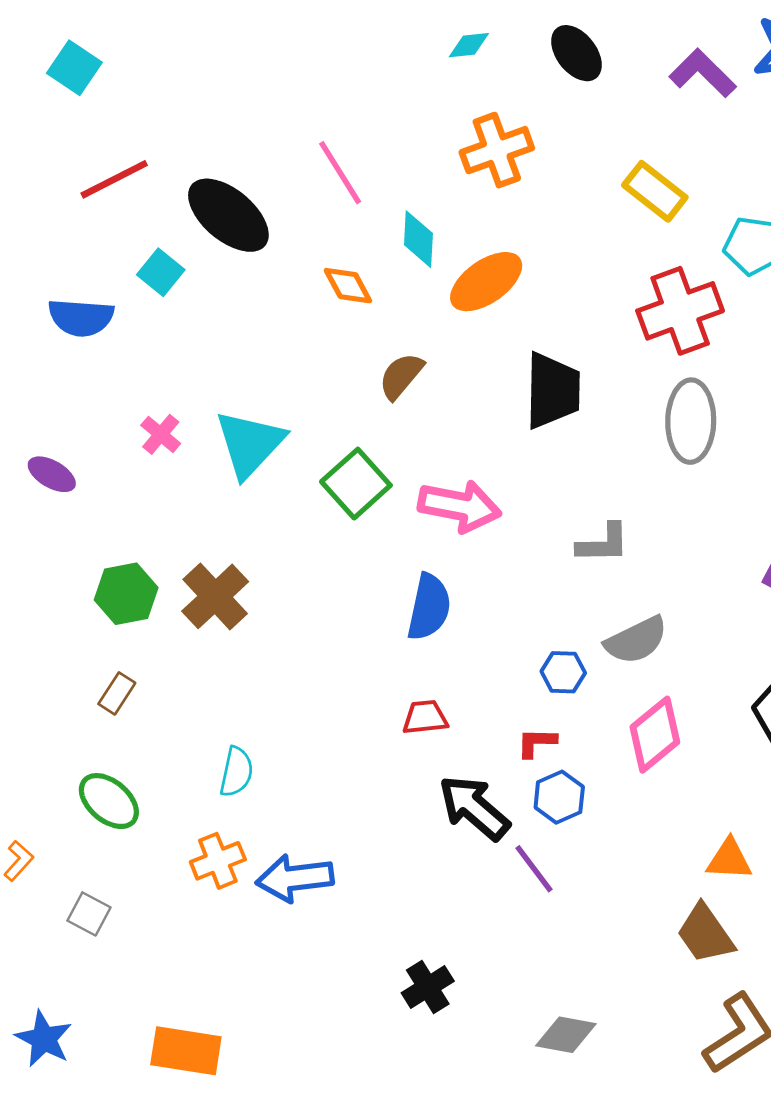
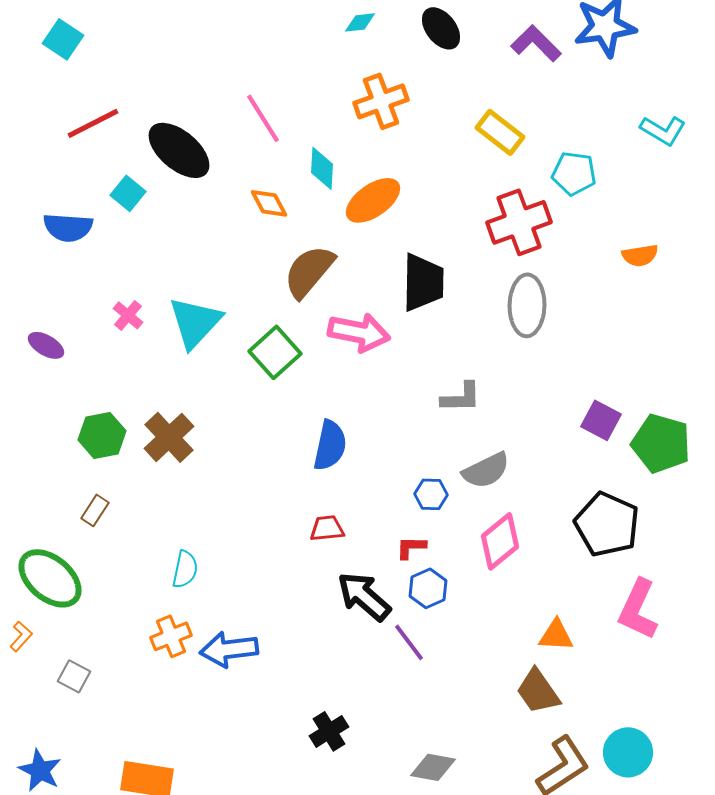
brown semicircle: (401, 376) -> (309, 271), size x1.5
pink arrow: (460, 506) -> (359, 332), moved
green ellipse: (109, 801) -> (50, 578), moved, size x1.4

